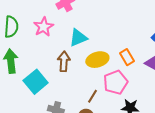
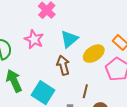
brown line: (92, 96) -> (85, 91), moved

